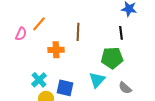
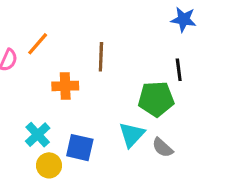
black line: (121, 33) -> (179, 70), moved
gray semicircle: (125, 88) -> (163, 148), moved

